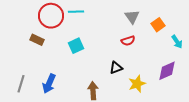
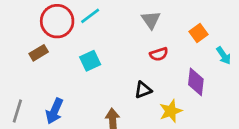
cyan line: (76, 12) -> (90, 16), turned -35
gray triangle: (132, 17) -> (151, 20), moved
brown rectangle: (37, 40) -> (39, 53), turned -56
purple diamond: (167, 71) -> (196, 82), moved, turned -60

